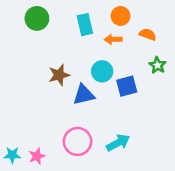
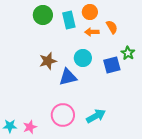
orange circle: (121, 16) -> (90, 12), moved
green circle: (37, 18) -> (43, 15), moved
orange semicircle: (148, 34) -> (112, 27), moved, turned 40
blue square: (127, 86) -> (112, 65), moved

